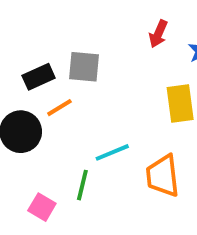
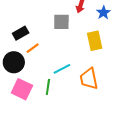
gray square: (84, 67) -> (61, 22), moved
pink square: (42, 207) -> (22, 89), moved, size x1.5

